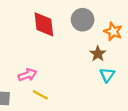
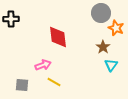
gray circle: (83, 20) -> (101, 13), moved
red diamond: (44, 24) -> (58, 37), moved

